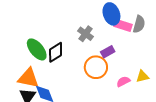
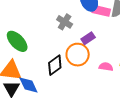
black diamond: (56, 52) -> (55, 65), moved
pink semicircle: (123, 82) -> (106, 67), turned 40

